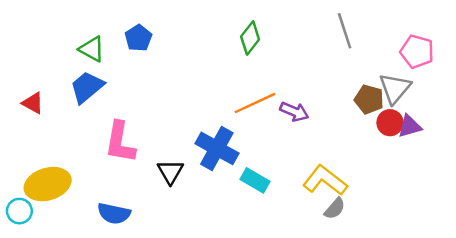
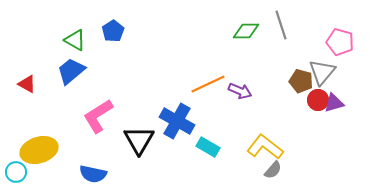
green diamond: (250, 38) -> (246, 31), moved, turned 52
pink L-shape: (120, 142) -> (98, 116), turned 48
black triangle: (170, 172) -> (139, 140), size x1.4

